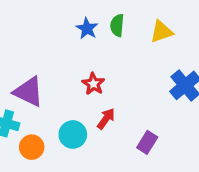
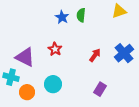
yellow triangle: (161, 32) -> (119, 11), moved
red star: (93, 84) -> (55, 49), moved
red arrow: (106, 119) -> (95, 55), moved

